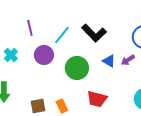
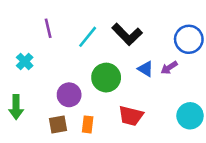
purple circle: (44, 55) -> (69, 95), moved
orange rectangle: (62, 106) -> (88, 124), turned 32

